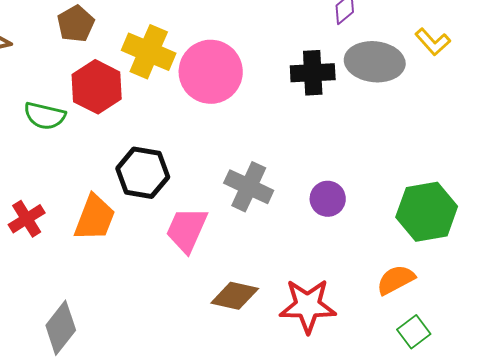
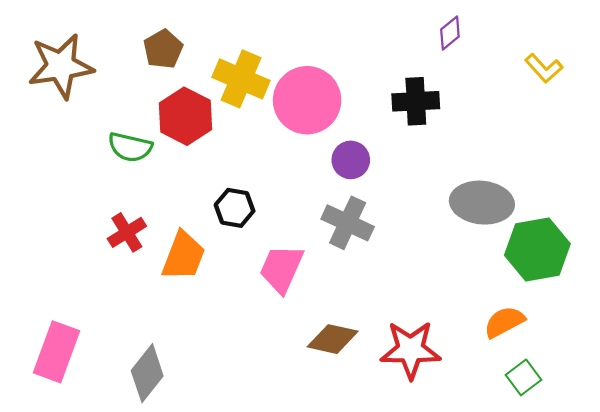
gray ellipse: (375, 62) -> (482, 203), moved
black hexagon: (143, 173) -> (235, 208), size x0.7
purple circle: (328, 199) -> (351, 160), moved
red cross: (27, 219) -> (127, 232), moved

